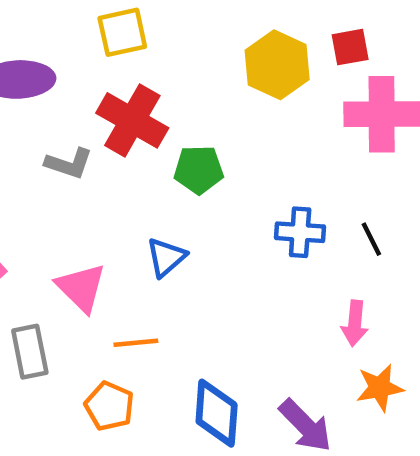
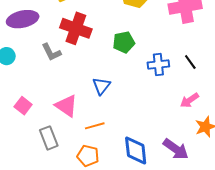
gray L-shape: (69, 163) -> (51, 52), turned 55
green pentagon: (199, 170) -> (124, 42), moved
pink arrow: (355, 323) -> (189, 100), turned 60

